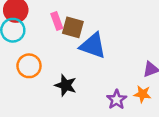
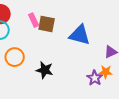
blue triangle: (93, 46) -> (80, 35), moved
purple star: (117, 100) -> (95, 78), moved

